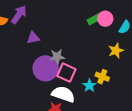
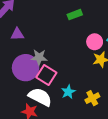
green rectangle: (94, 19) -> (75, 15), moved
pink circle: (105, 19) -> (95, 42), moved
yellow cross: (102, 77) -> (92, 98), moved, turned 32

